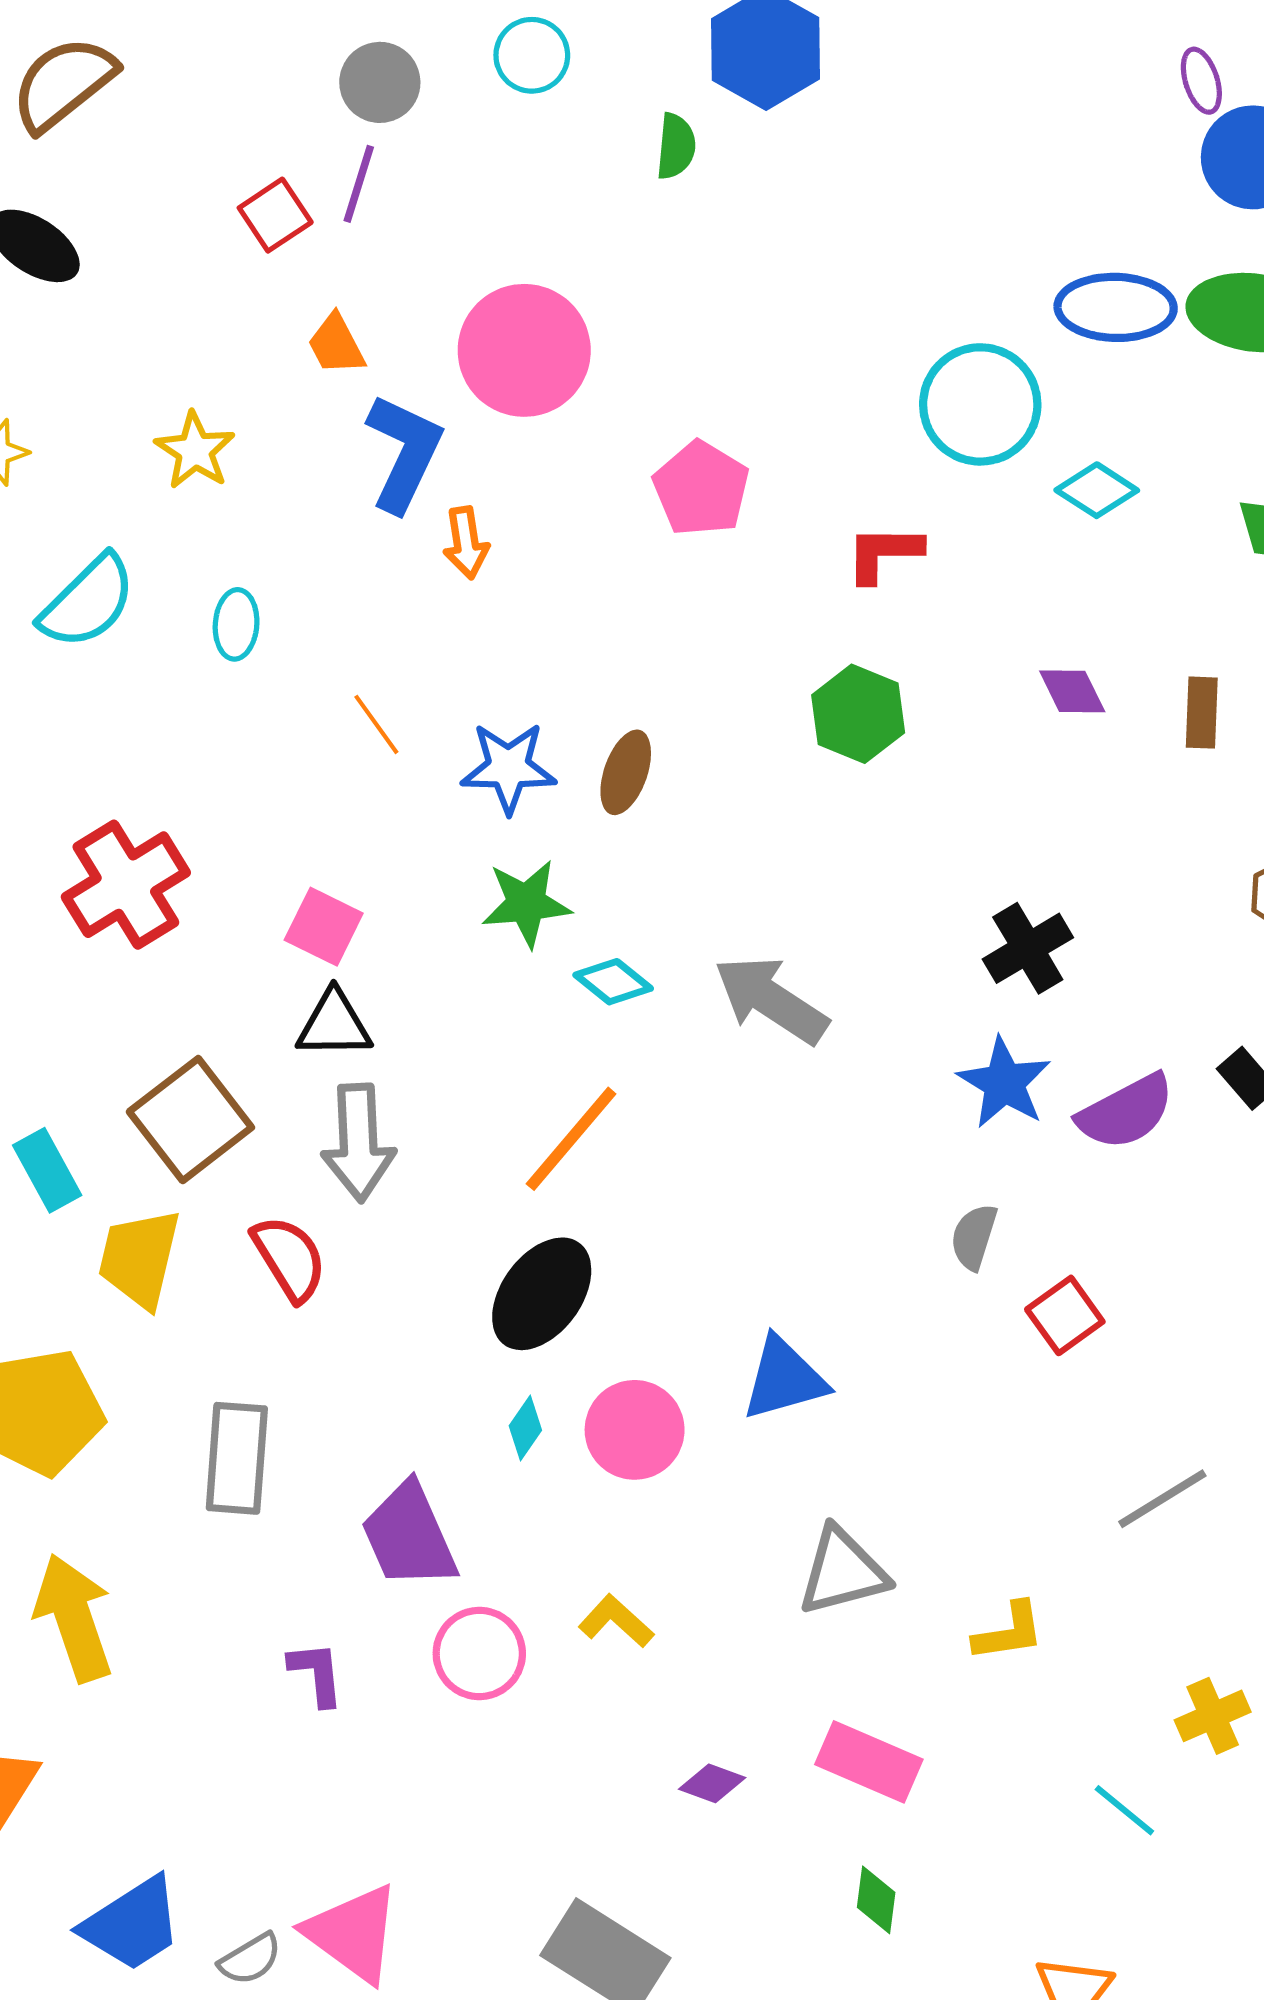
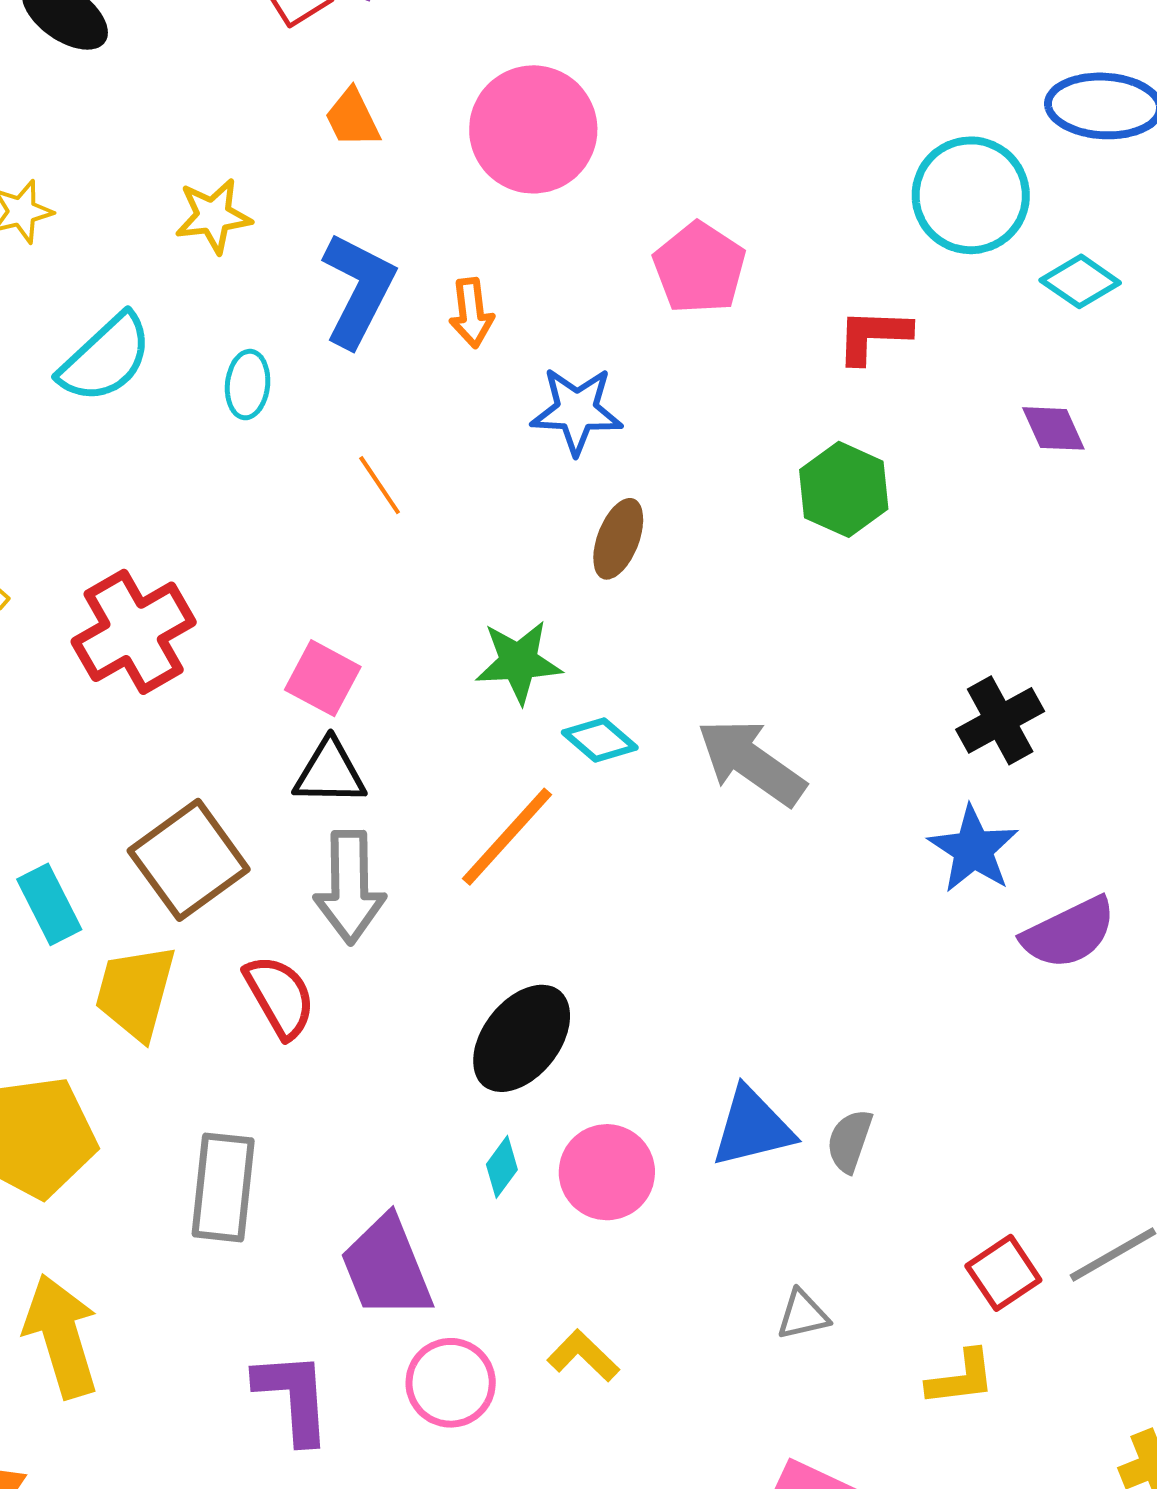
yellow star: (195, 451) -> (213, 216), turned 30
blue L-shape: (404, 453) -> (358, 290), moved
purple diamond: (1072, 691) -> (1053, 428), moved
blue star: (508, 768) -> (577, 411), moved
purple semicircle: (1126, 1112) -> (1069, 933), moved
orange line: (571, 1139) -> (507, 837), moved
gray semicircle: (974, 1237) -> (850, 1141), moved
red square: (1065, 1315) -> (1003, 1273), moved
gray triangle: (843, 1572) -> (803, 1315), size x0.6
purple L-shape: (316, 1674) -> (293, 1397), size x1.5

